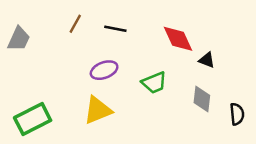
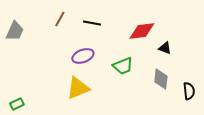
red diamond: (178, 39) -> (142, 31), turned -72
green rectangle: (33, 119) -> (17, 104), moved, size x0.5

